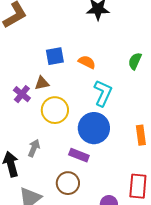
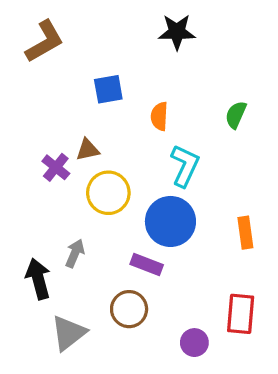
blue square: (55, 56) -> (108, 89), moved
orange semicircle: (87, 62) -> (159, 116), turned -114

